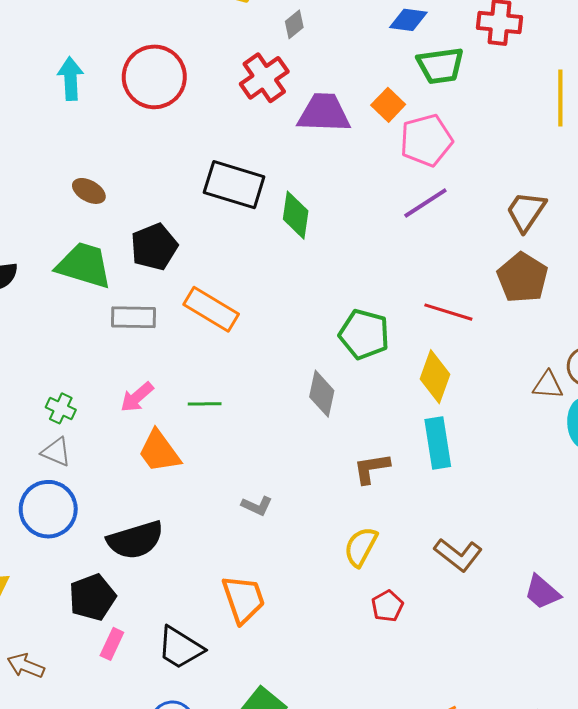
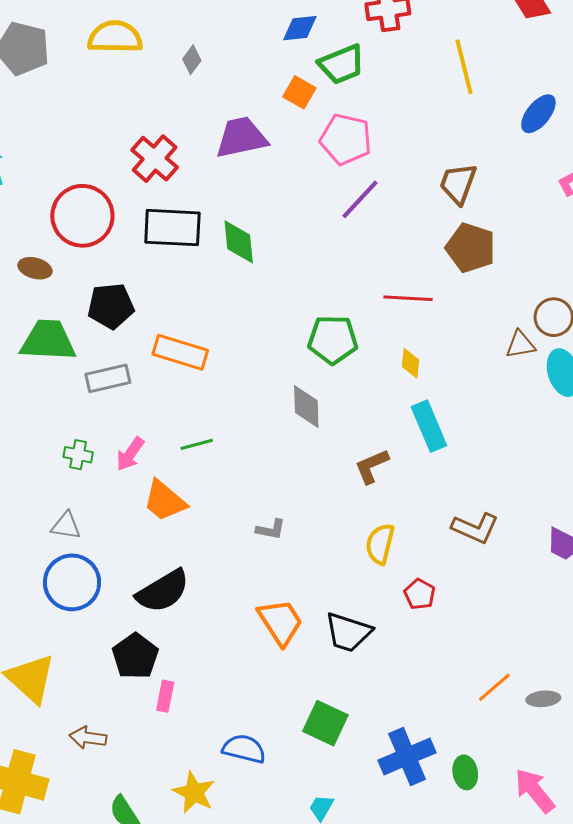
red circle: (154, 77) -> (82, 216), moved
red cross: (264, 78) -> (155, 159), moved
orange square: (388, 105) -> (299, 92), moved
pink pentagon: (426, 140) -> (346, 139), turned -30
black pentagon: (154, 247) -> (111, 306), turned 30
yellow diamond: (435, 377) -> (411, 363), size x0.6
green cross: (61, 408) -> (78, 455), moved
black trapezoid: (180, 648) -> (348, 632), moved

